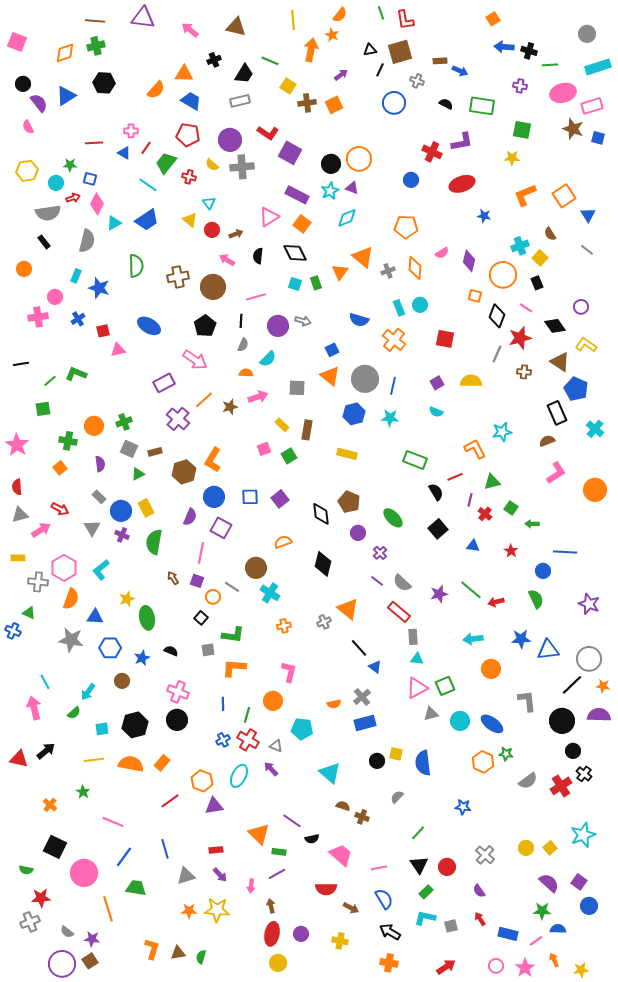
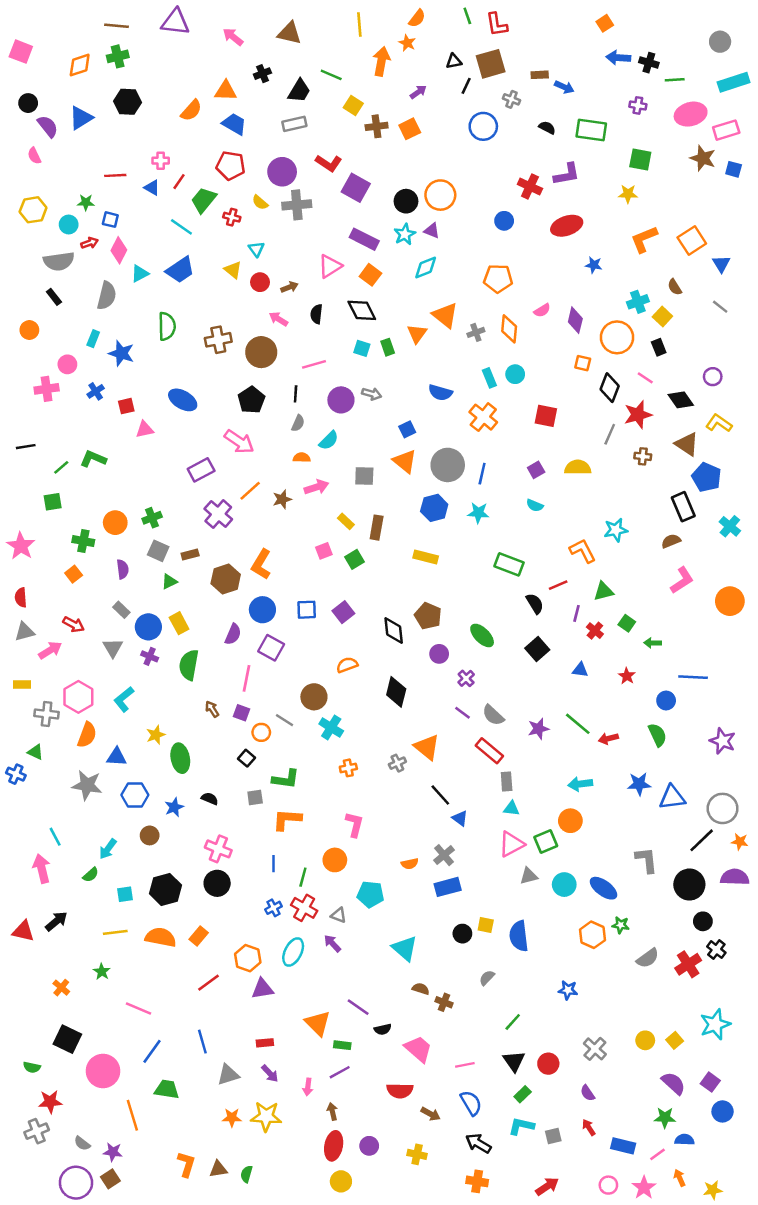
orange circle: (491, 669) -> (570, 821), moved

